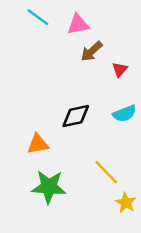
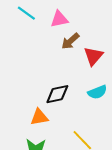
red triangle: (120, 70) -> (93, 56), size x1.5
orange triangle: (38, 144) -> (39, 117), moved

